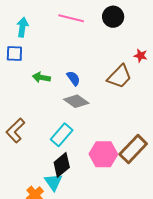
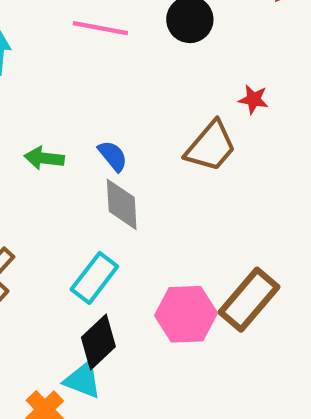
gray diamond: (76, 101) -> (122, 204), turned 55
cyan triangle: (53, 182) -> (83, 380), turned -30

